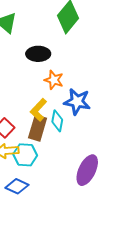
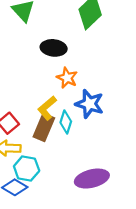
cyan hexagon: (25, 155) -> (27, 169), moved
purple ellipse: (87, 170) -> (92, 179), turned 44

